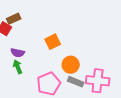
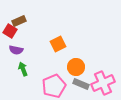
purple semicircle: (18, 53) -> (16, 50), moved
pink cross: (98, 81) -> (103, 83), turned -30

